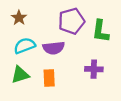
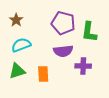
purple pentagon: (71, 21) -> (63, 23), turned 30
purple semicircle: (54, 48) -> (63, 51), moved

